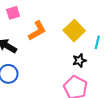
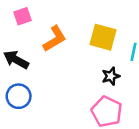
yellow square: (74, 31) -> (103, 37), turned -30

